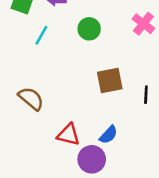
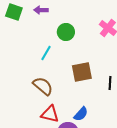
cyan line: (41, 35) -> (46, 53), moved
brown semicircle: (31, 99) -> (43, 86), moved

